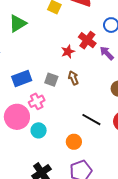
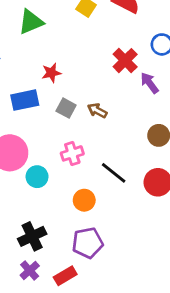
red star: (68, 52) -> (51, 73), moved
brown arrow: (73, 78) -> (97, 111), turned -48
pink cross: (37, 101) -> (72, 153), moved

